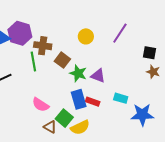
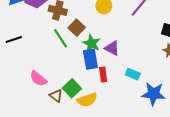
green line: (33, 61) -> (60, 38), moved, turned -30
blue rectangle: (79, 99) -> (90, 59), moved
red rectangle: (93, 102) -> (103, 74), turned 56
pink semicircle: (41, 105) -> (38, 79), moved

